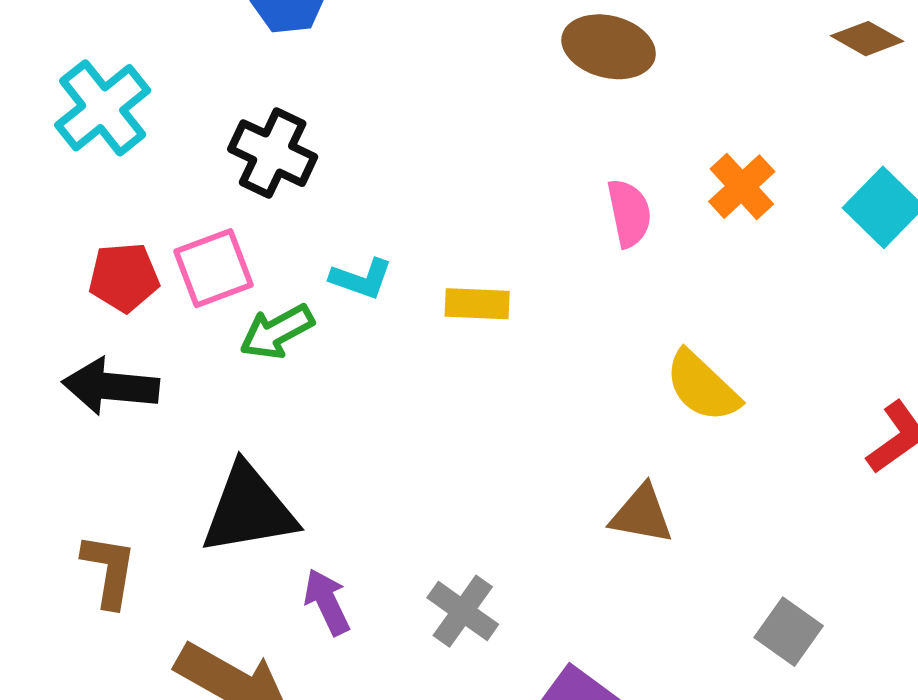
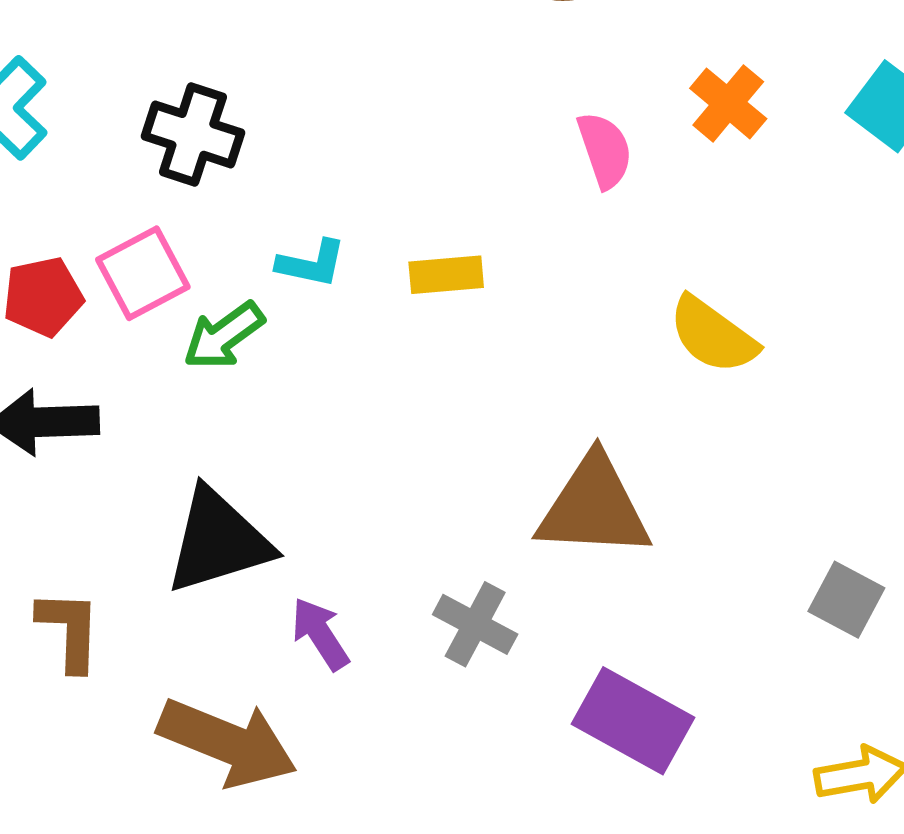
brown triangle: (642, 514) -> (594, 507), moved, size x1.6

